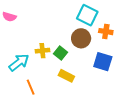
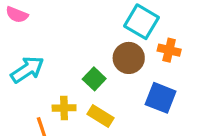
yellow cross: (42, 51) -> (64, 108), moved
cyan arrow: (19, 62) -> (27, 70), moved

